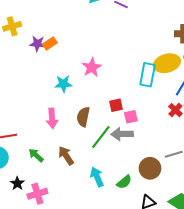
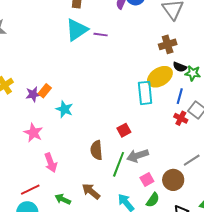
pink star: (92, 67) -> (33, 133), moved
cyan star: (63, 84) -> (64, 109), moved, turned -30
pink square: (131, 117) -> (147, 180), moved
pink arrow: (52, 118) -> (51, 163), moved

